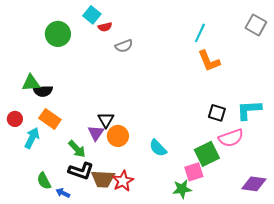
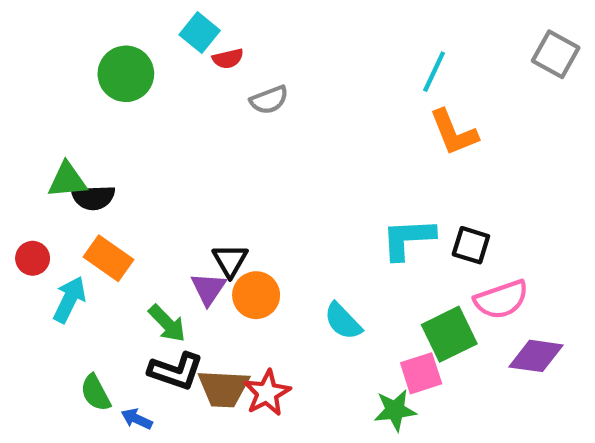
cyan L-shape: (249, 110) -> (408, 239), moved
purple diamond: (254, 184) -> (536, 356), moved

